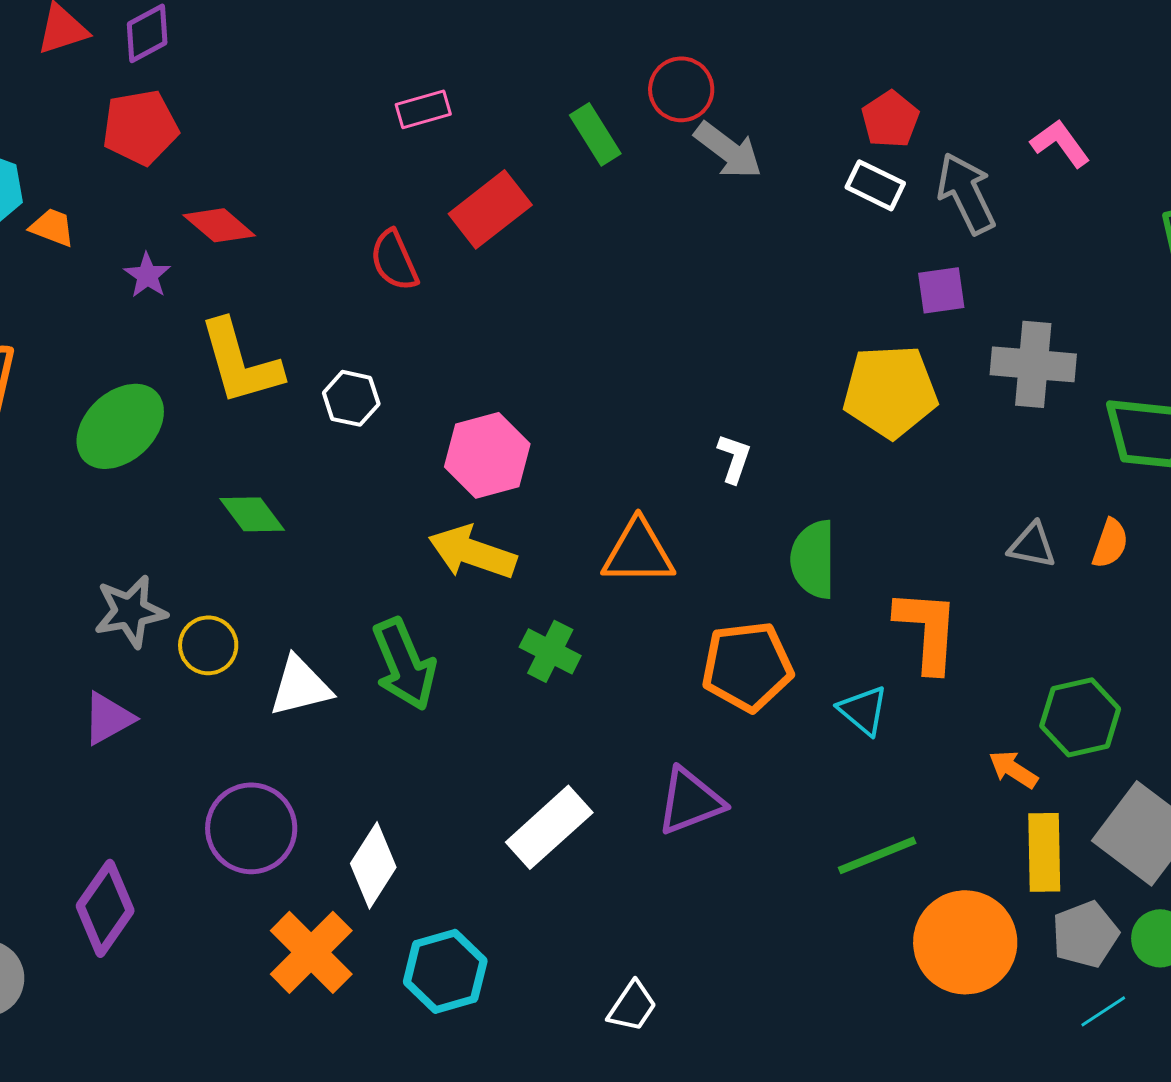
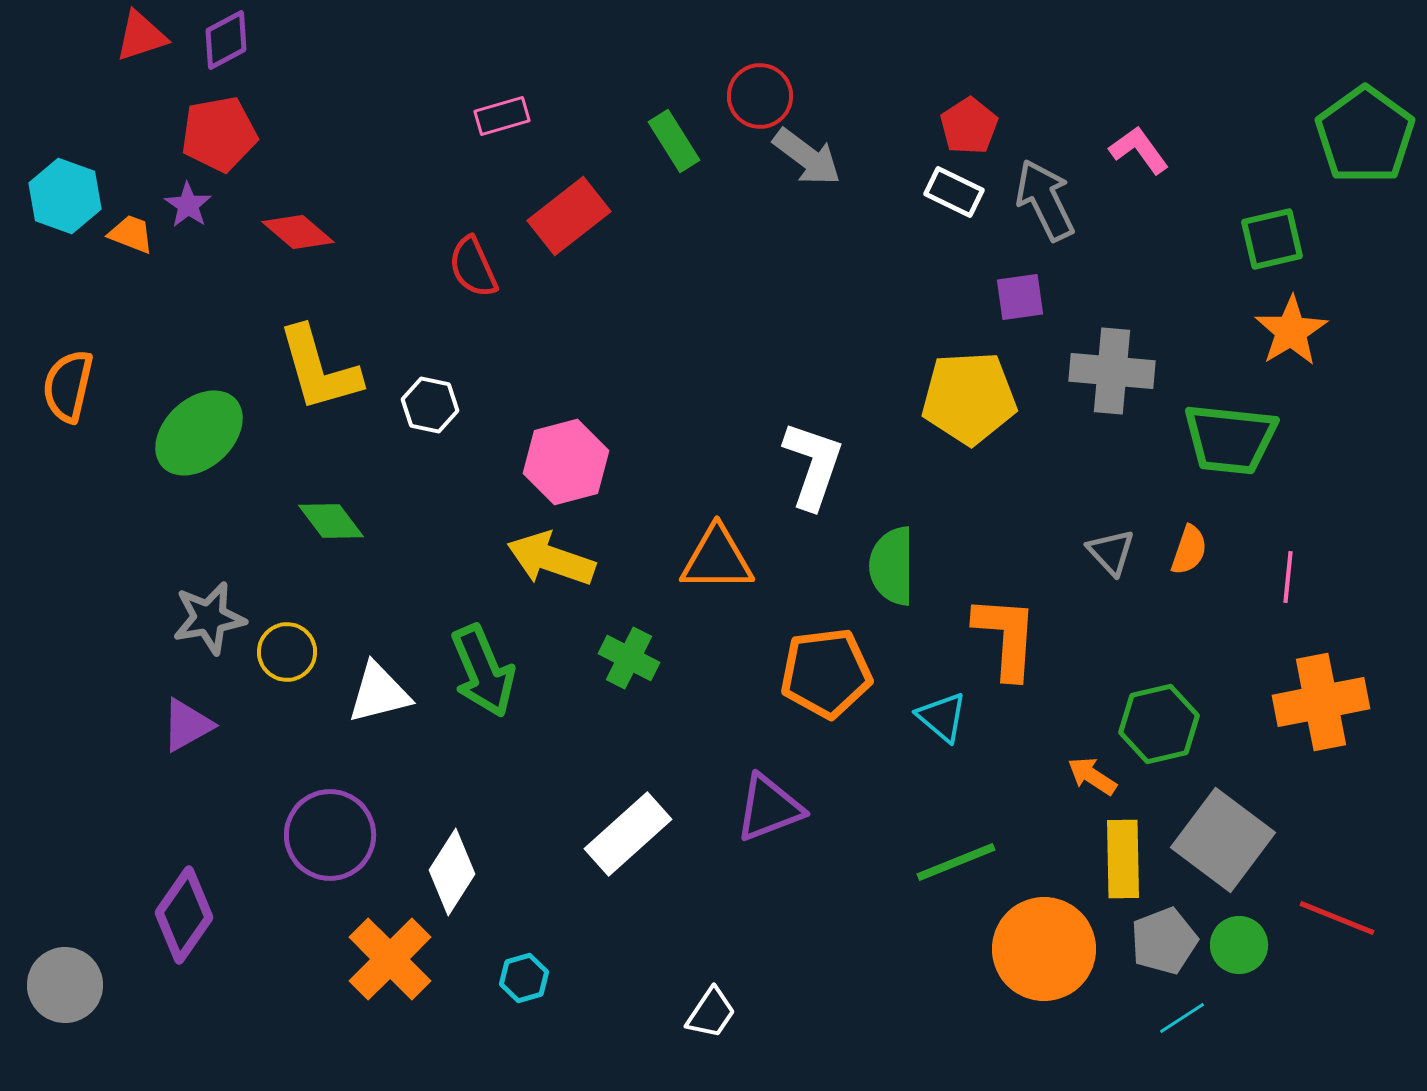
purple star: (147, 275) -> (188, 205), moved
white L-shape: (734, 458) -> (813, 465), size x1.8
gray triangle: (1032, 545) -> (1111, 552), turned 36
cyan hexagon: (445, 971) -> (524, 978), size x0.6

